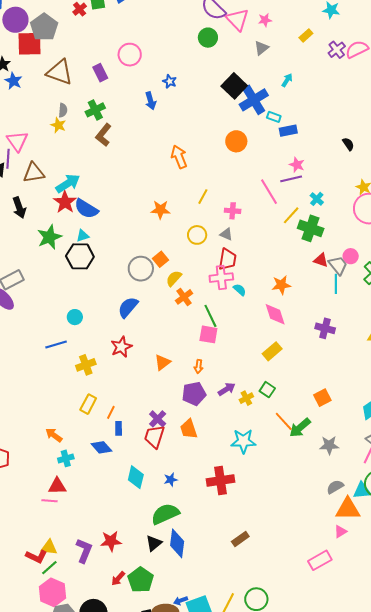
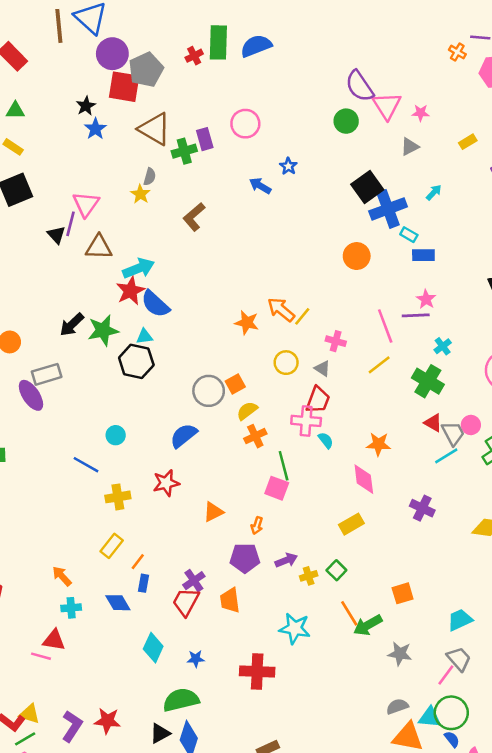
blue arrow: (151, 101) -> (260, 186), turned 126
green cross: (95, 110) -> (184, 151), moved
orange arrow: (179, 157) -> (281, 310), moved, turned -40
black arrow: (19, 208) -> (72, 325), moved, turned 55
yellow line: (291, 215) -> (379, 365), moved
cyan line: (336, 284) -> (446, 456), turned 48
blue line: (56, 344) -> (86, 465), turned 35

